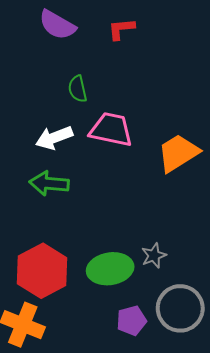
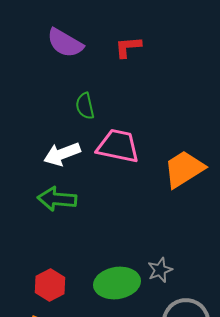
red hexagon: (42, 271) -> (50, 285), size x0.6

